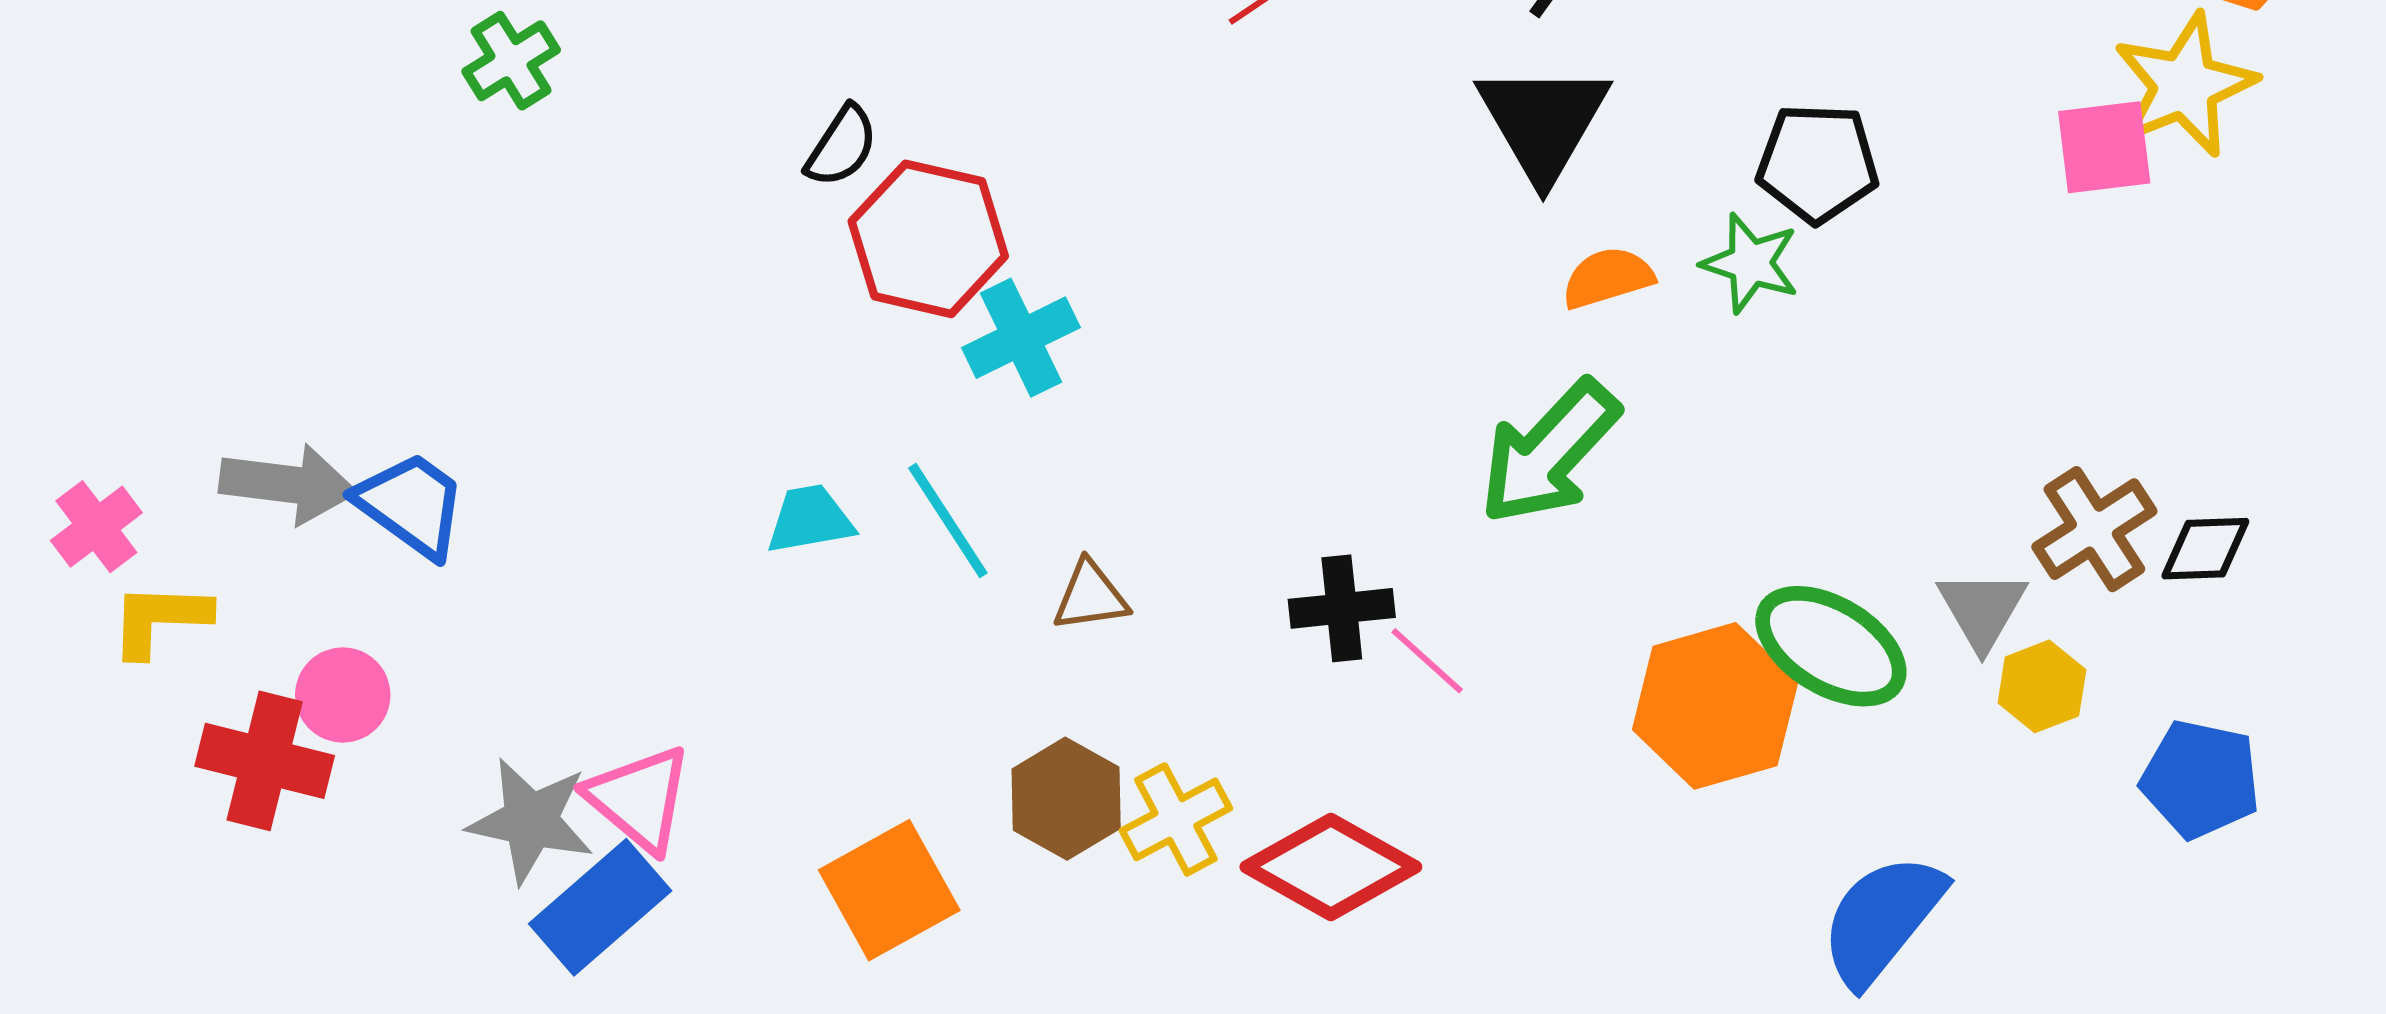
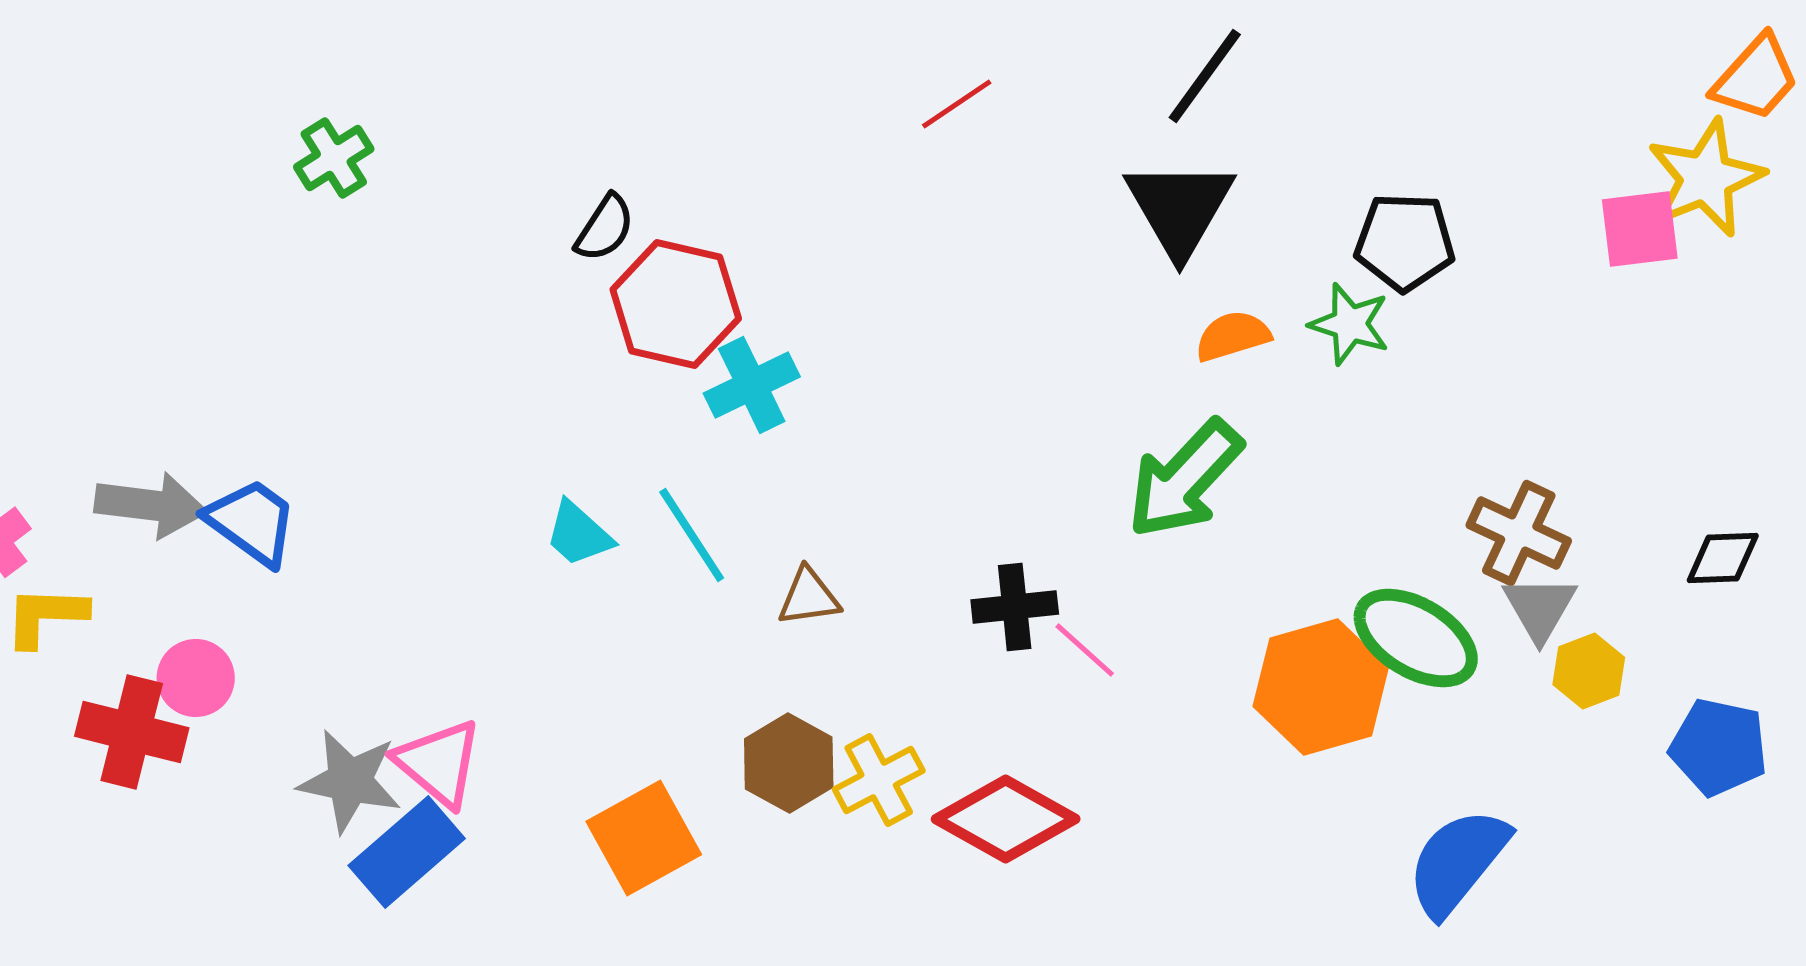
cyan trapezoid: (810, 519) -> (579, 534), turned -128
brown cross: (2094, 529) -> (1519, 533), moved, turned -32

